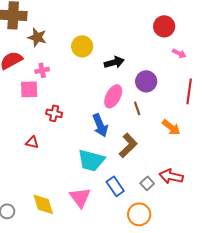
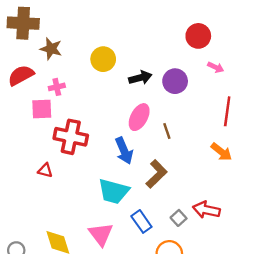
purple circle: (146, 81) -> (175, 81), moved
red cross: (54, 113) -> (71, 137), size x1.8
orange arrow: (171, 127) -> (221, 152), moved

